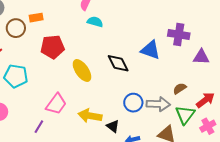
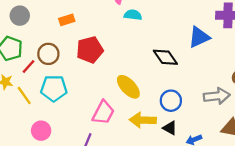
brown circle: (16, 28) -> (48, 54), moved
blue triangle: (150, 50) -> (199, 37), turned -35
yellow ellipse: (82, 70) -> (128, 87), moved
blue circle: (133, 103) -> (171, 101), moved

